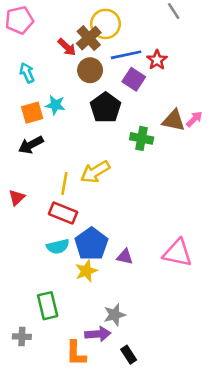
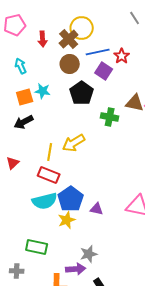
red arrow: (67, 47) -> (43, 39), moved, turned 42
cyan semicircle: (58, 246) -> (45, 201), size x1.4
green rectangle: (48, 306) -> (37, 247), turned -65

